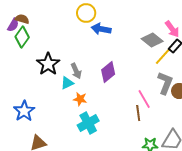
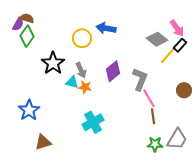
yellow circle: (86, 13) -> (82, 38), moved
cyan triangle: (67, 83) -> (72, 82), turned 40
gray L-shape: (165, 83) -> (140, 79), moved
orange star: (80, 99) -> (85, 87), moved
brown line: (138, 113) -> (153, 116), moved

